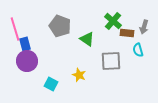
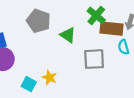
brown rectangle: (127, 33) -> (111, 29), size x1.5
yellow star: (79, 75) -> (49, 78), moved

